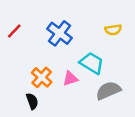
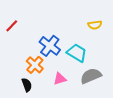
blue cross: (60, 33) -> (50, 46), moved
pink triangle: (70, 79) -> (60, 79), moved

